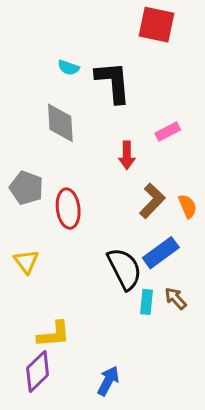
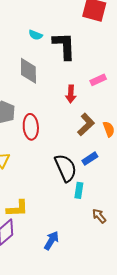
blue rectangle: (161, 253) -> (90, 159), size x0.7
brown arrow: (176, 298) -> (99, 216), moved

